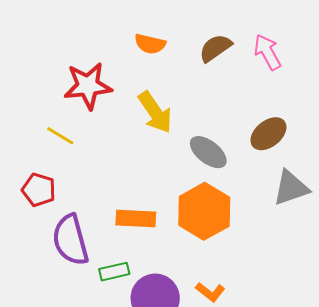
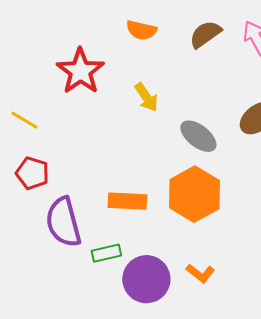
red star: (88, 86) -> (80, 71), turned -30
yellow arrow: (155, 112) -> (146, 97), size x0.7
yellow line: (60, 136) -> (24, 120), moved

